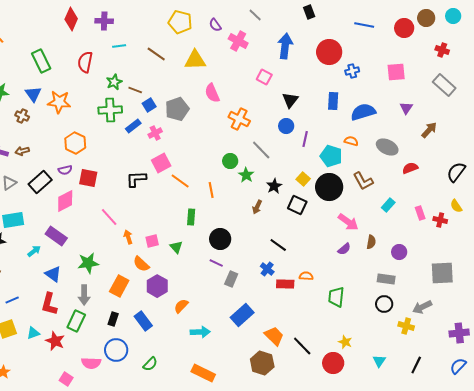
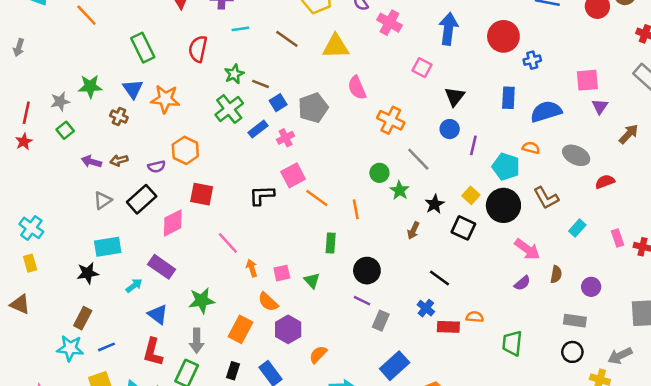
pink square: (396, 72) -> (587, 80), moved
green cross: (110, 110) -> (229, 109), turned -35
purple semicircle: (65, 170) -> (157, 167), moved

